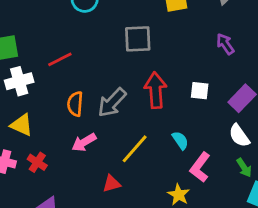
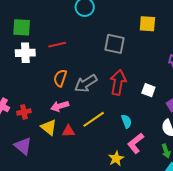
yellow triangle: (22, 125) -> (49, 127), moved
red cross: (37, 162) -> (24, 112), turned 32
red triangle: (112, 184) -> (68, 131), moved

